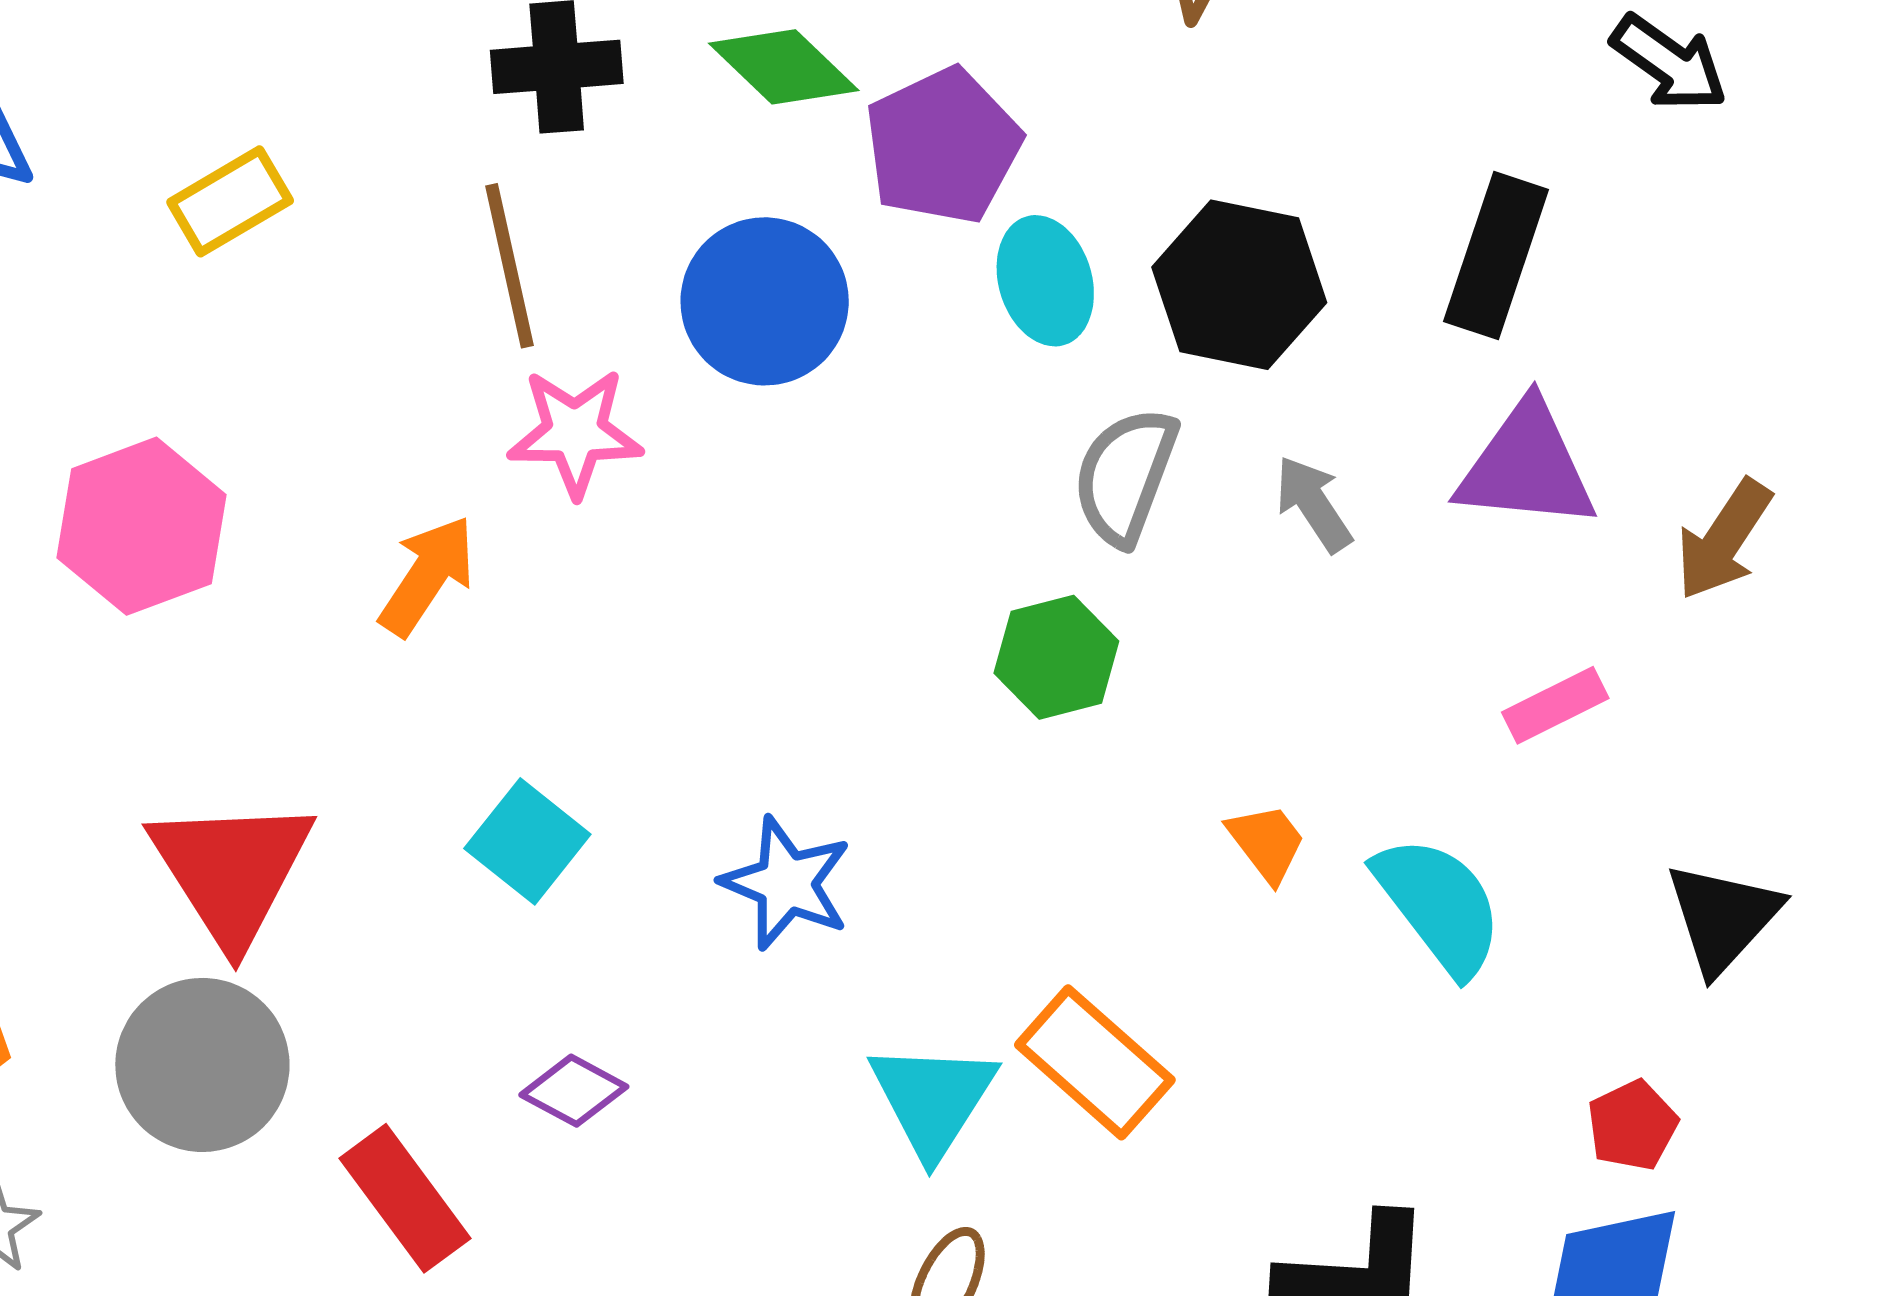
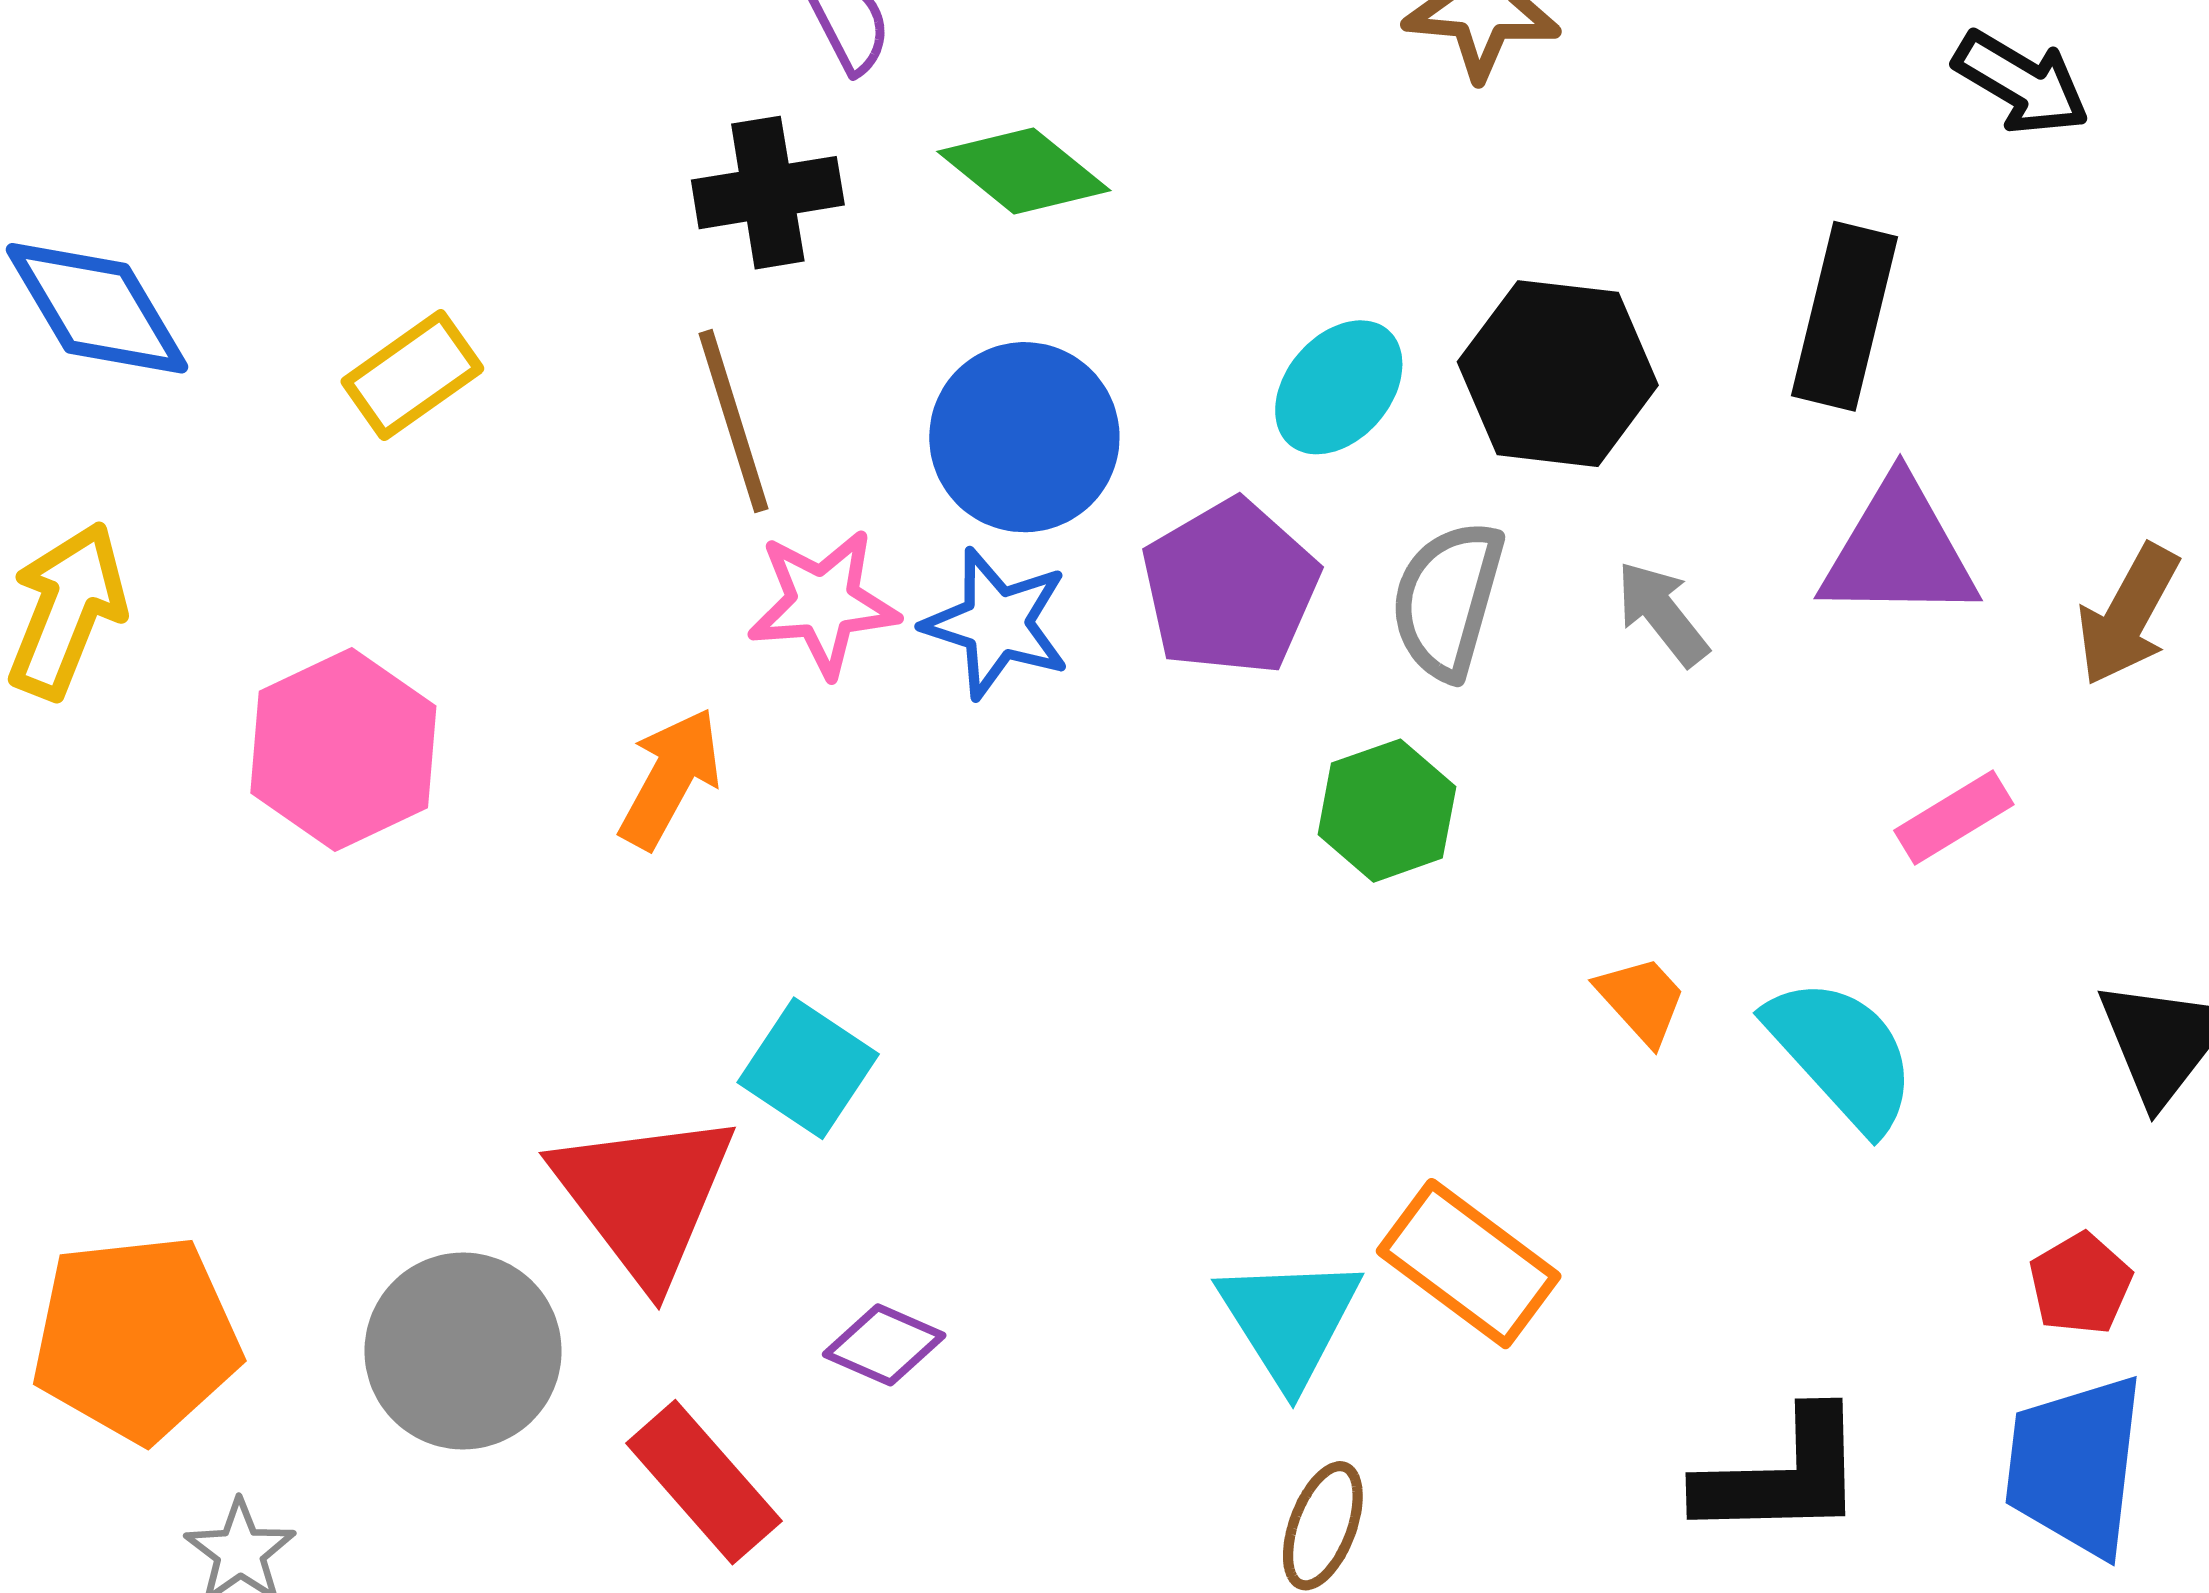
purple pentagon: (943, 146) -> (1230, 587), moved
cyan ellipse: (1045, 281) -> (1339, 387), turned 62
red triangle: (232, 871) -> (644, 1197), moved
blue star: (786, 883) -> (997, 623), moved

